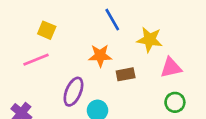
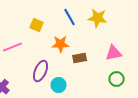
yellow square: (47, 30) -> (37, 25), moved
yellow star: (150, 40) -> (98, 18), moved

